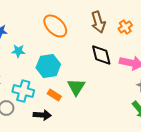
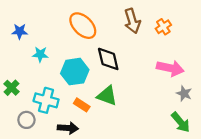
black diamond: (101, 55) -> (108, 59), moved
green triangle: (76, 87) -> (107, 96), turned -42

